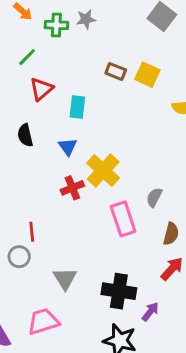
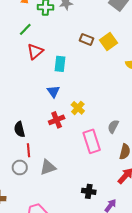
yellow square: (147, 75) -> (108, 42), turned 30
black semicircle: (25, 135) -> (19, 129), moved
yellow cross: (103, 171) -> (78, 108), size x0.6
gray triangle: (65, 279) -> (48, 167), moved, turned 42
black cross: (119, 291) -> (89, 191), size x0.6

